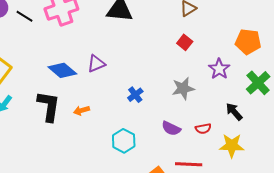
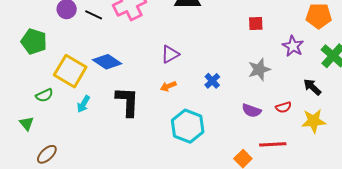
red square: (185, 42) -> (256, 23), turned -35
blue diamond: (62, 70) -> (107, 62), moved
orange arrow: (81, 110) -> (168, 86), moved
cyan hexagon: (124, 141) -> (188, 126), moved, size x1.4

